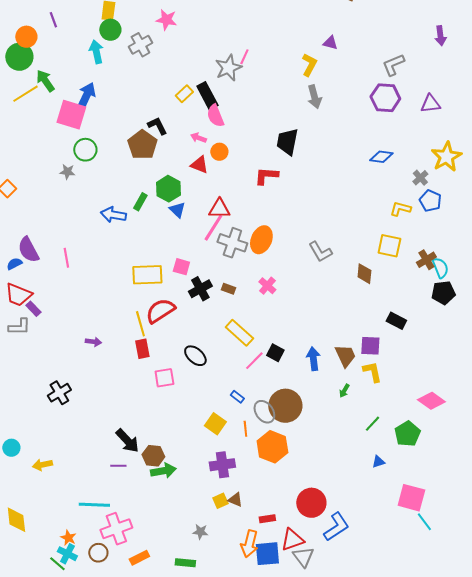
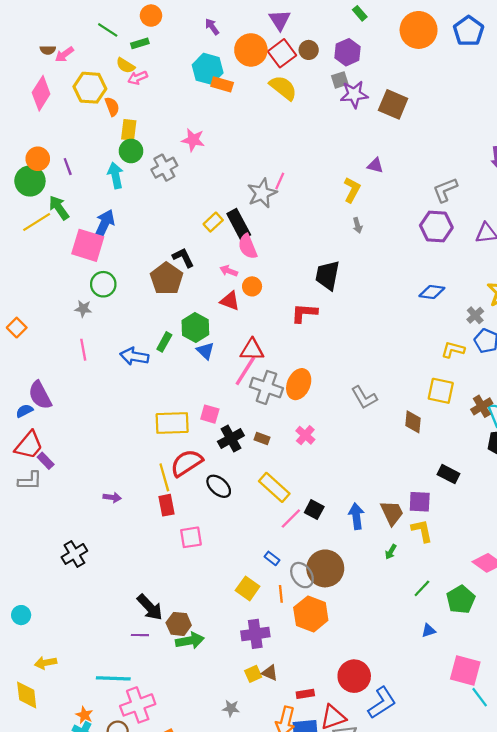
purple line: (53, 20) -> (68, 167), moved
gray arrow: (314, 97) -> (357, 225), size x0.6
pink line: (66, 258) -> (83, 350), moved
red trapezoid: (18, 295) -> (29, 445), turned -72
black ellipse: (195, 356) -> (219, 486), moved
yellow arrow: (42, 465) -> (46, 663), moved

